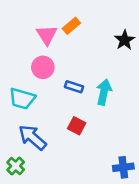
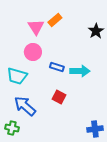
cyan arrow: (104, 92) -> (80, 71), turned 78
green cross: (16, 166) -> (12, 128), turned -32

